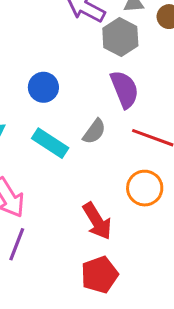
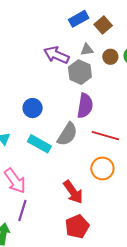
purple semicircle: (125, 89) -> (85, 106), turned 35
gray semicircle: (94, 131) -> (67, 134), size x1.4

